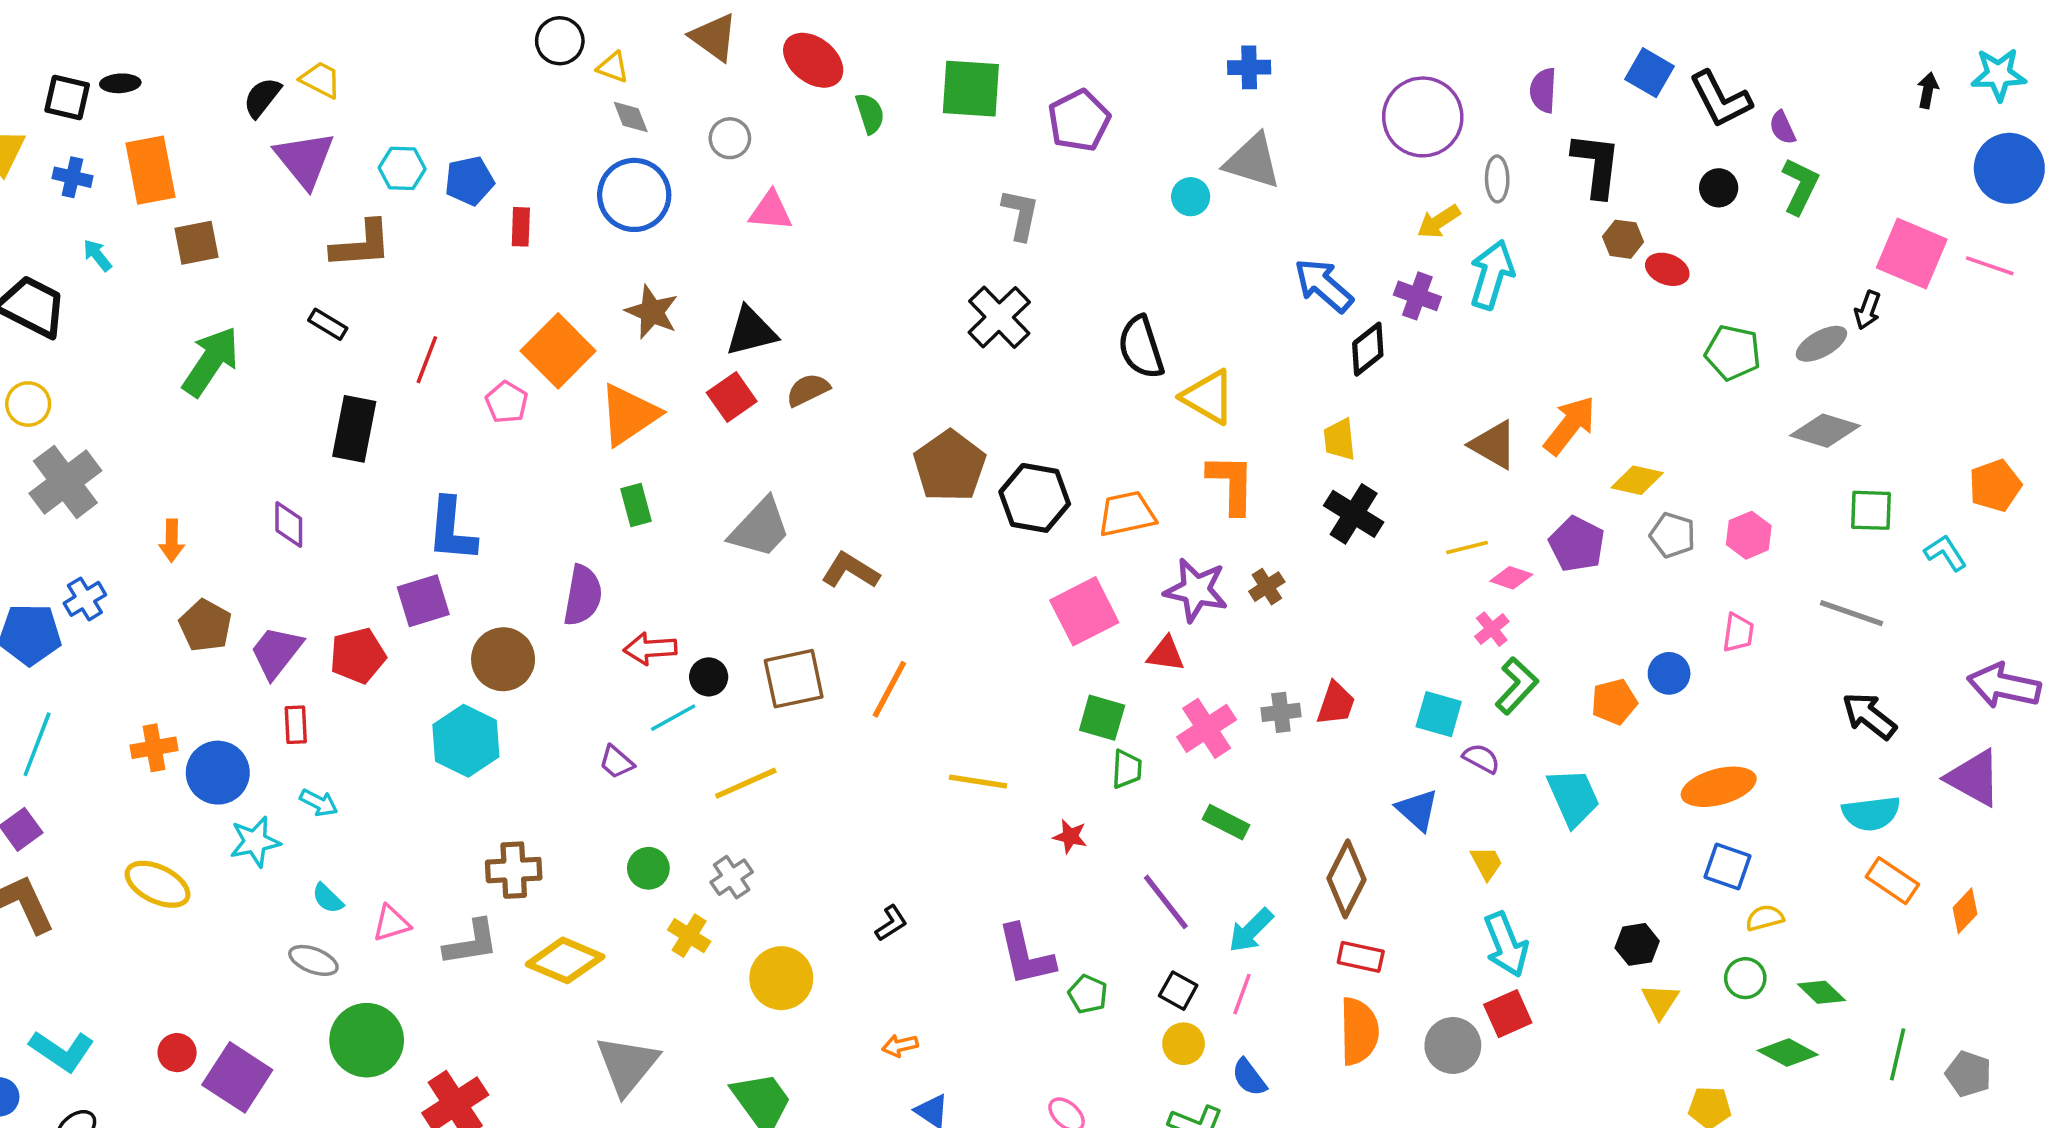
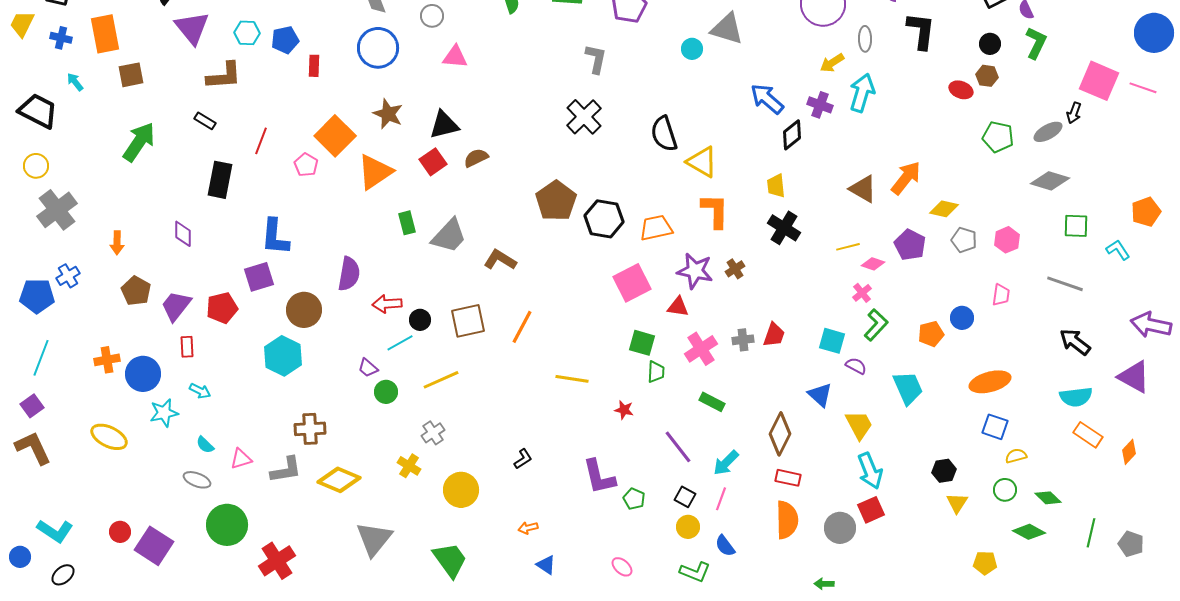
brown hexagon: (1623, 239) -> (987, 76), moved
green rectangle: (636, 505) -> (407, 223), moved
yellow trapezoid: (1487, 863) -> (859, 425), size x1.5
green circle: (648, 868) -> (386, 392), moved

